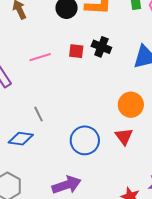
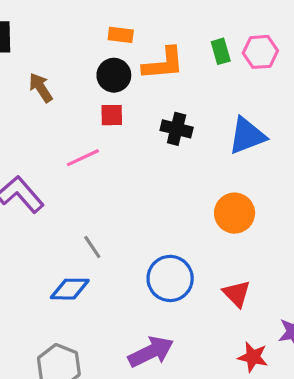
red square: (76, 51) -> (112, 115), moved
red triangle: (124, 137) -> (237, 294), moved

